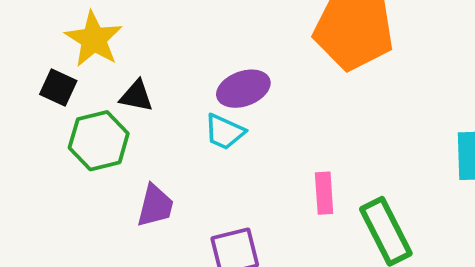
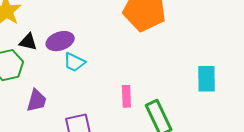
purple ellipse: (243, 89) -> (60, 41), moved

